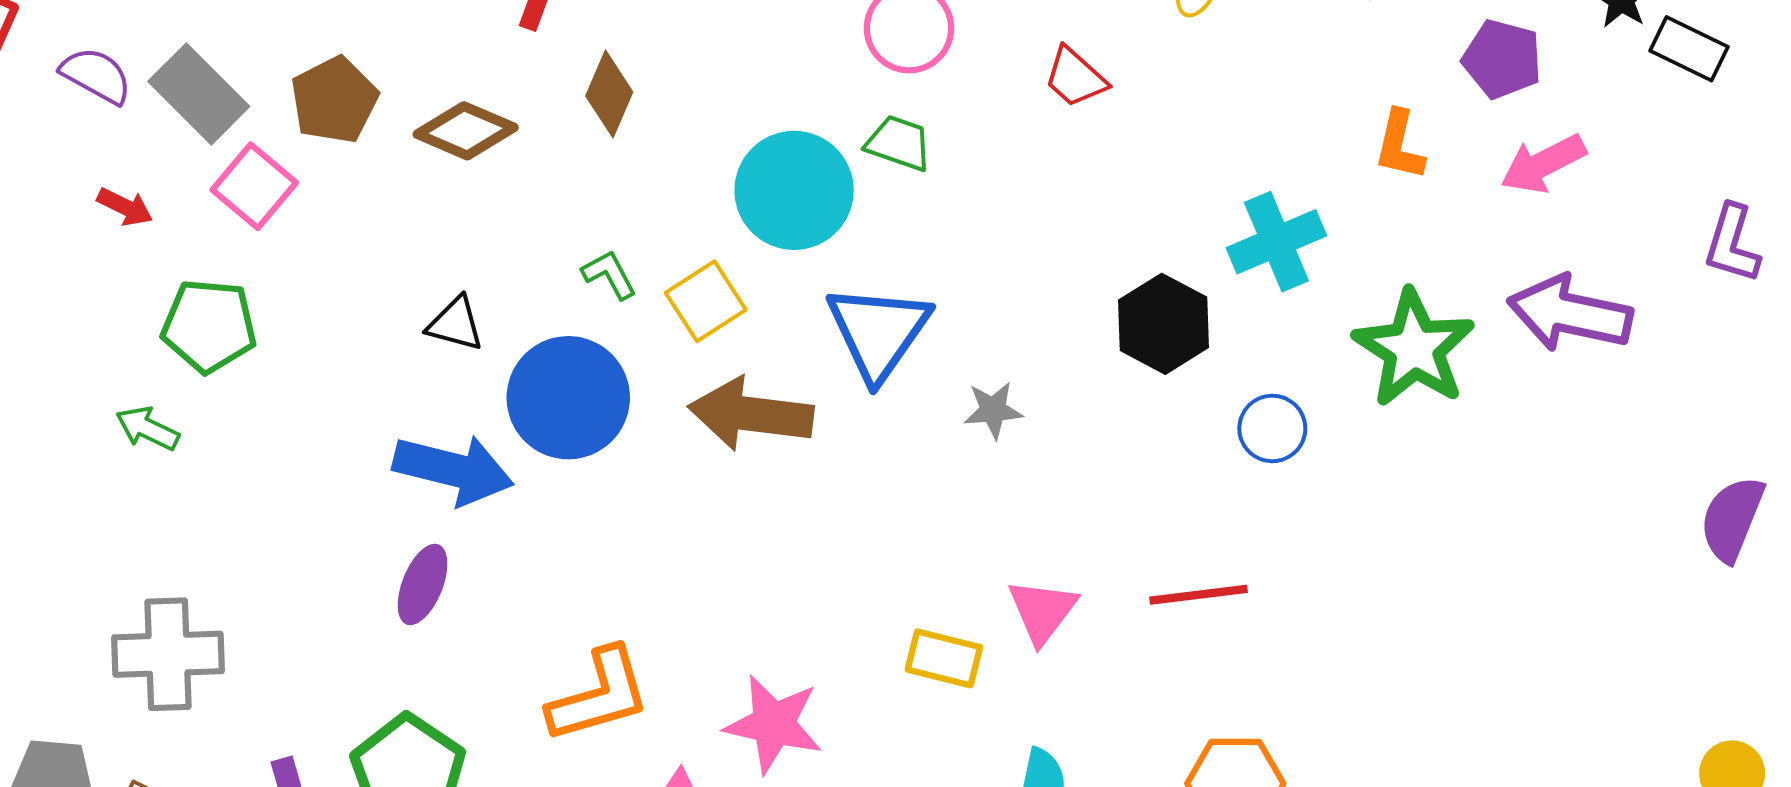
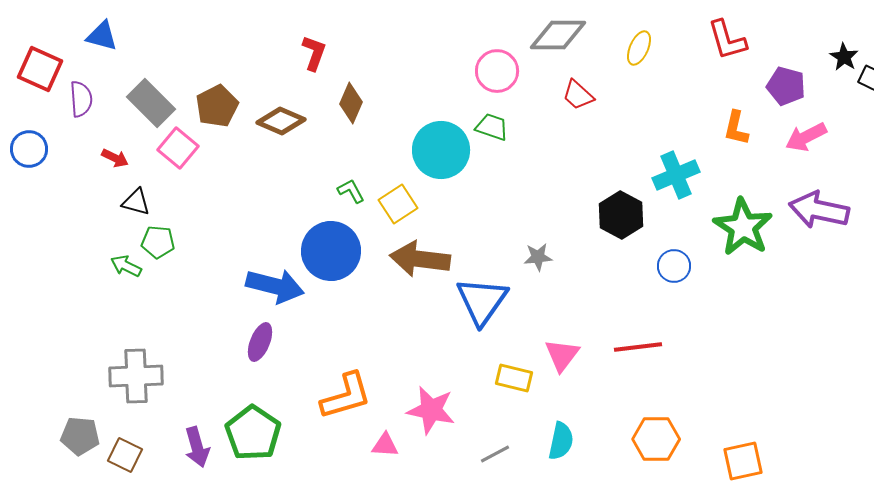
purple semicircle: (96, 75) -> (81, 99), moved, turned 57
black triangle: (455, 324) -> (136, 202), moved
green pentagon: (209, 326) -> (158, 242), moved, size x0.7
blue triangle: (878, 332) -> (482, 301), moved

